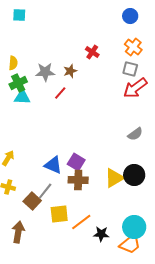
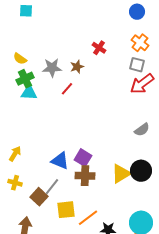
yellow semicircle: (13, 63) -> (20, 59), turned 120

